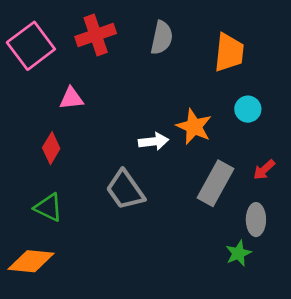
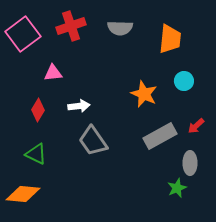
gray semicircle: (162, 38) -> (120, 28), turned 80
white arrow: (154, 141) -> (79, 106), moved
gray rectangle: (216, 183) -> (160, 136), turned 32

